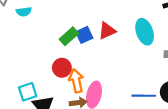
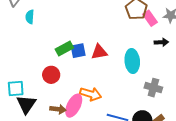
cyan semicircle: (24, 12) -> (30, 17), turned 88
orange arrow: (76, 81) -> (91, 94), moved, turned 105

